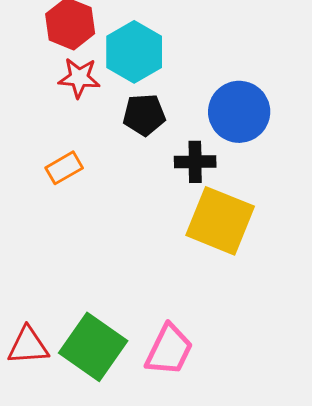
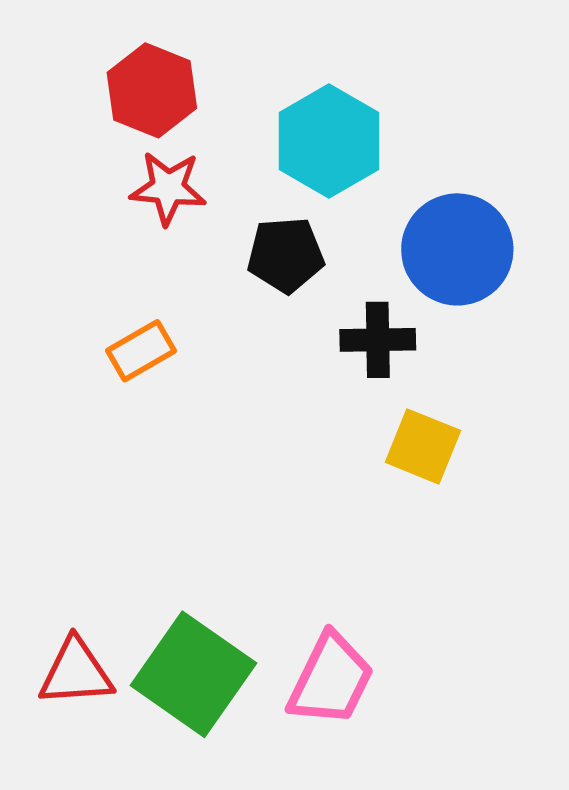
cyan hexagon: (134, 52) -> (329, 141), moved
yellow square: (220, 221) -> (423, 446), size x0.6

